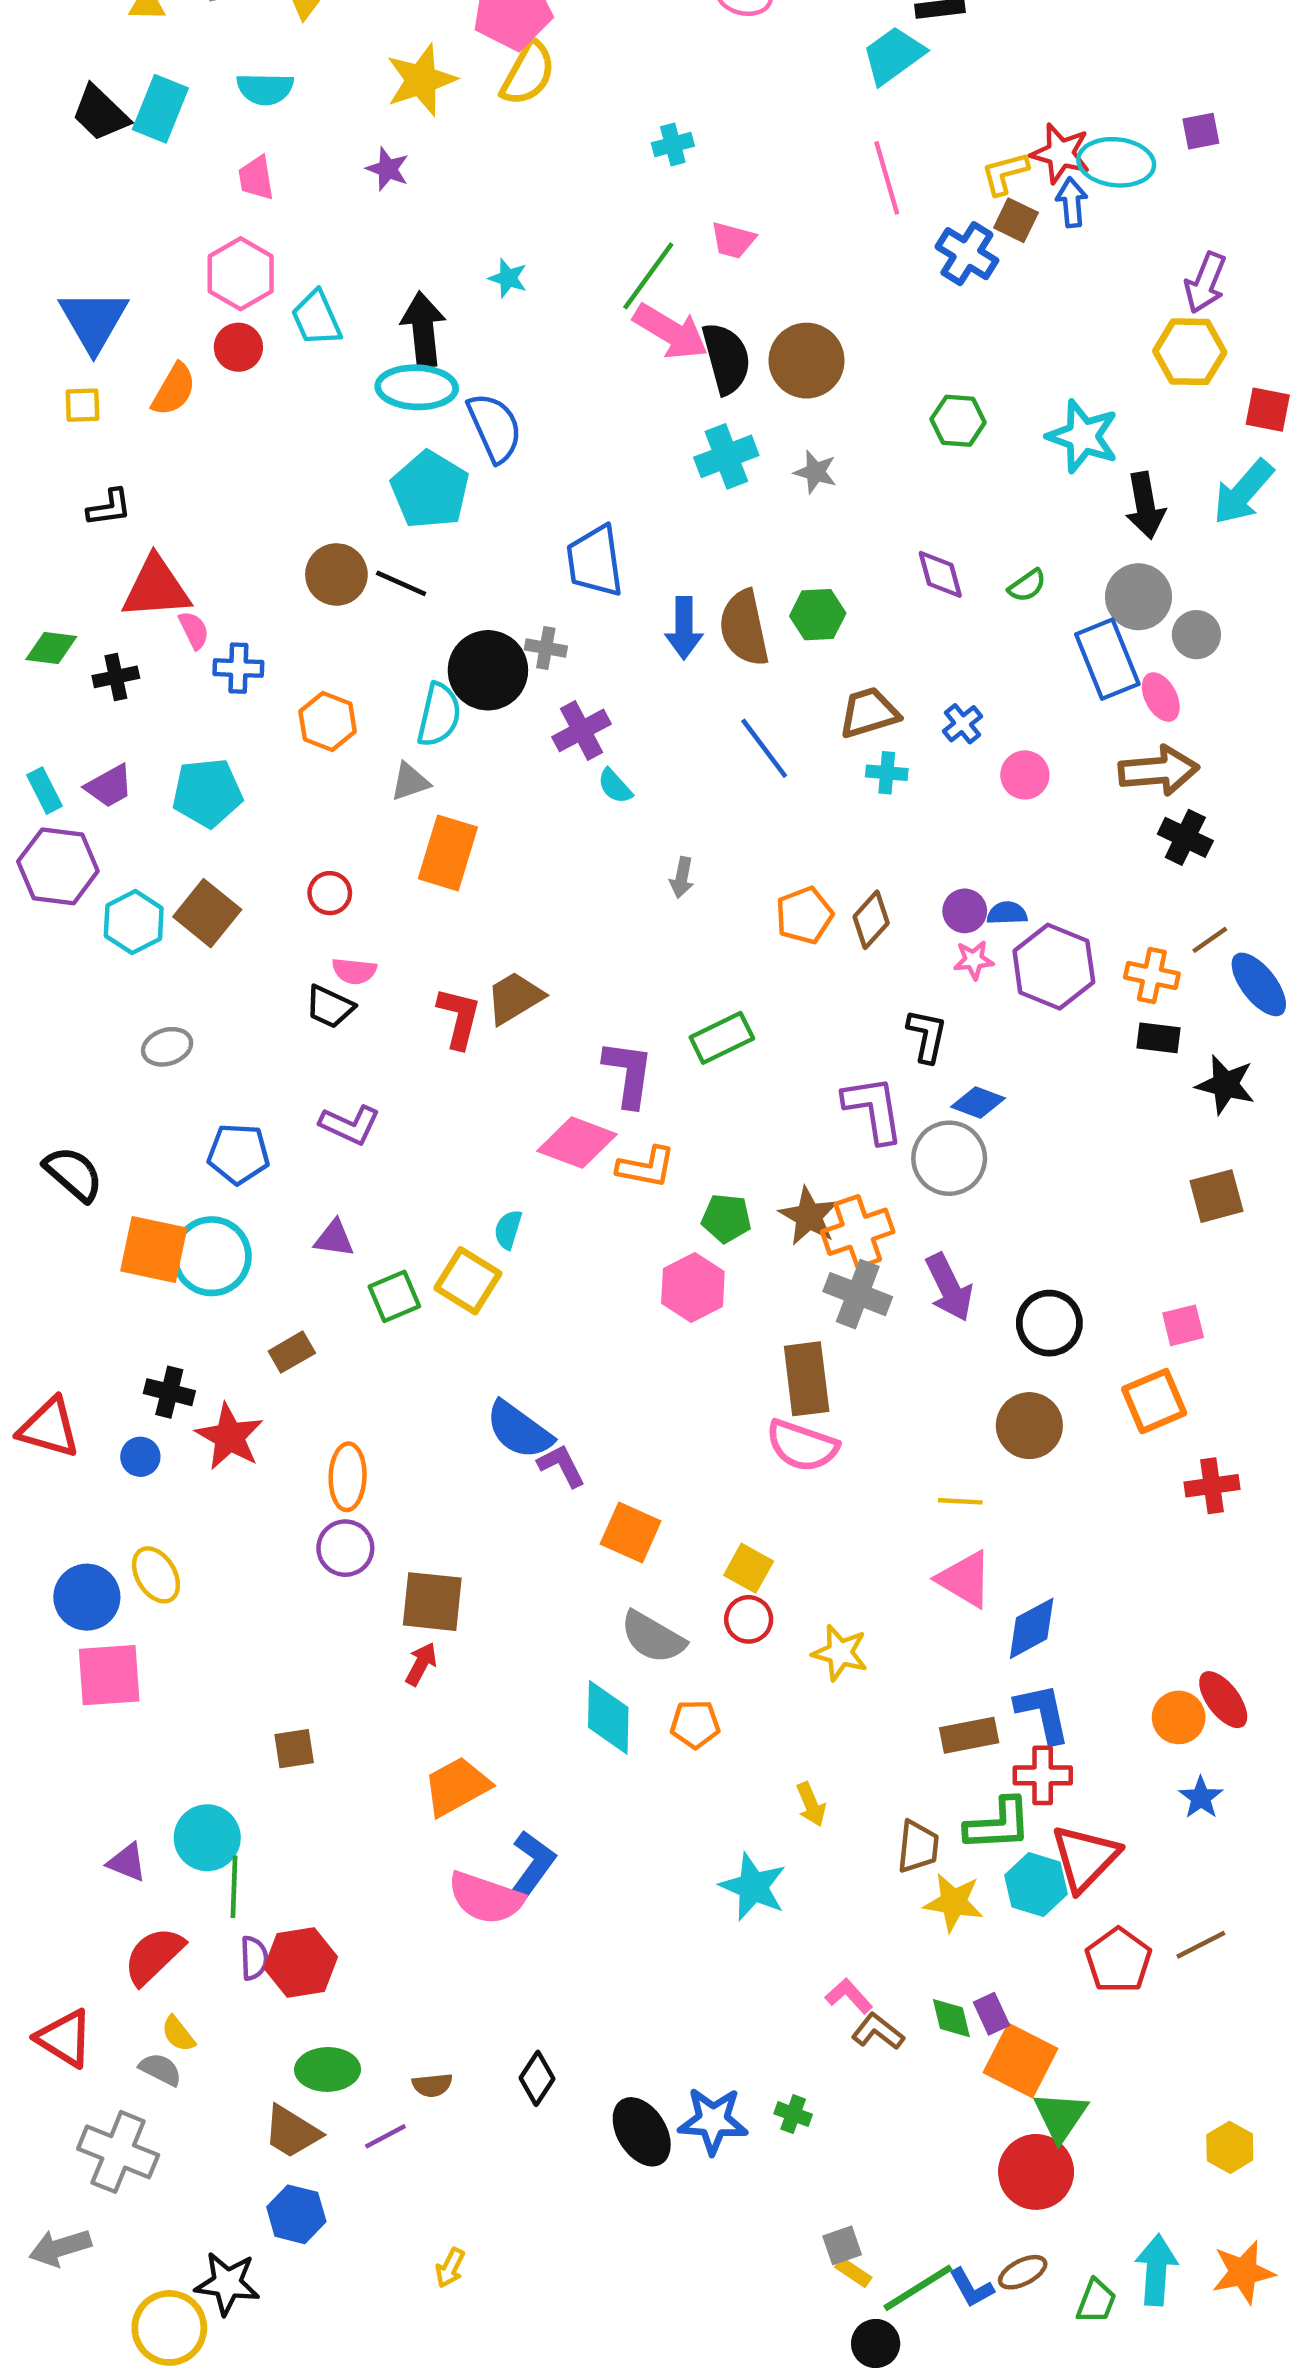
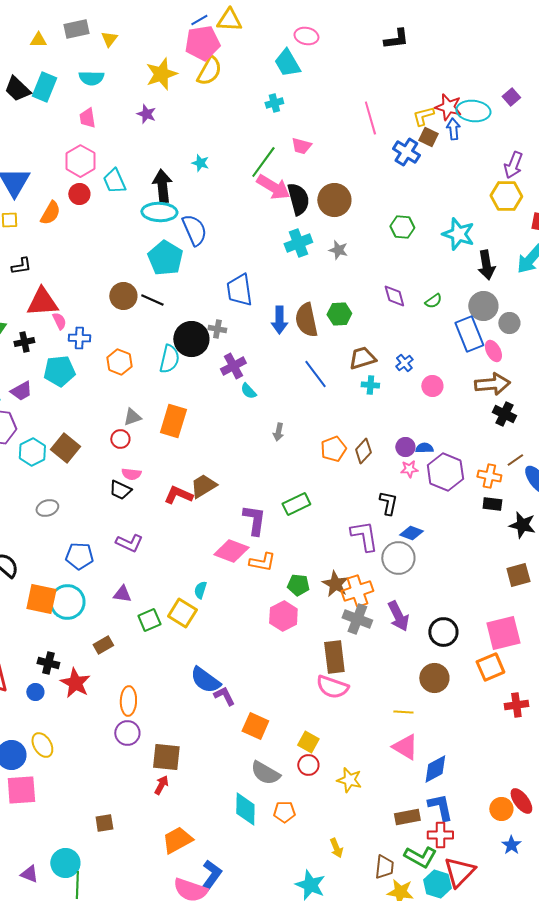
cyan trapezoid: (893, 55) -> (287, 63), moved, turned -84
purple square: (1201, 131) -> (511, 97), turned -30
gray triangle: (410, 782) -> (132, 417), moved
cyan pentagon: (207, 793) -> (59, 371), moved
red L-shape: (459, 1018) -> (178, 495), turned -80
pink square: (1183, 1325) -> (503, 633), size x1.8
green L-shape: (998, 1824) -> (420, 857), turned 32

